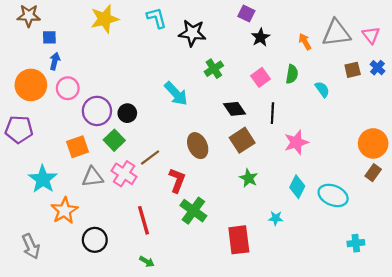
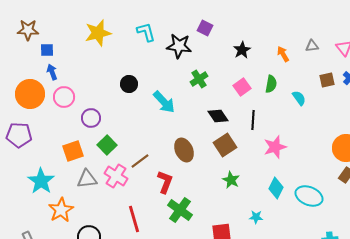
purple square: (246, 13) -> (205, 28), moved
gray triangle: (336, 33) -> (312, 46), size x0.5
blue arrow: (55, 61) -> (52, 72), turned -35
purple circle: (97, 111) -> (91, 118), size x0.7
black circle: (127, 113) -> (129, 84), moved

